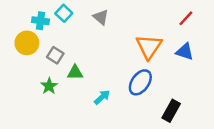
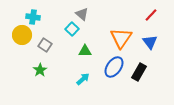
cyan square: (64, 13) -> (72, 29), moved
blue triangle: (185, 52) -> (150, 42), turned 35
green triangle: (75, 73) -> (85, 51), moved
black rectangle: (171, 111) -> (139, 72), moved

